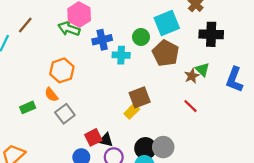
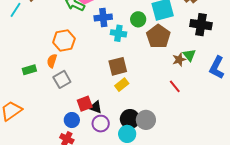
orange semicircle: (51, 95) -> (52, 61), turned 48
brown square: (140, 97) -> (118, 66), moved

